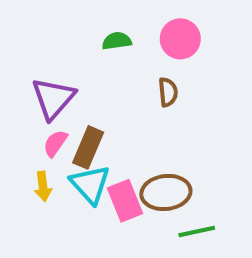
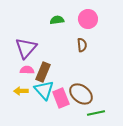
pink semicircle: (55, 143) -> (27, 70), turned 56
yellow arrow: (43, 186) -> (21, 91), turned 96
brown ellipse: (166, 193) -> (81, 94), turned 45

